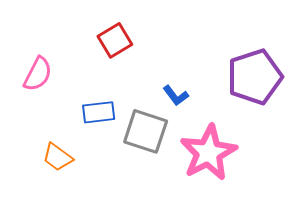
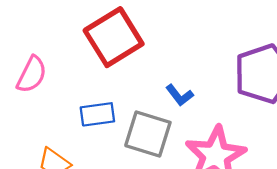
red square: (115, 40) -> (114, 37), size x1.6

